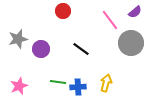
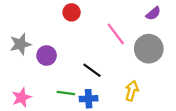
pink line: (110, 20) -> (116, 34), moved
black line: (81, 49) -> (92, 70), moved
yellow arrow: (106, 83) -> (132, 91), moved

